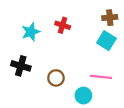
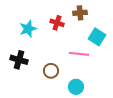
brown cross: (110, 18) -> (80, 13), moved
pink line: (101, 77) -> (79, 54), moved

